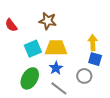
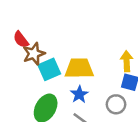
brown star: (48, 21) -> (34, 54), moved, turned -30

